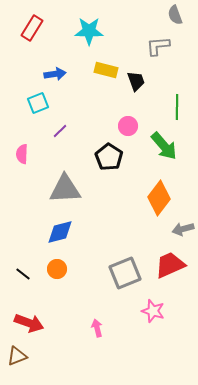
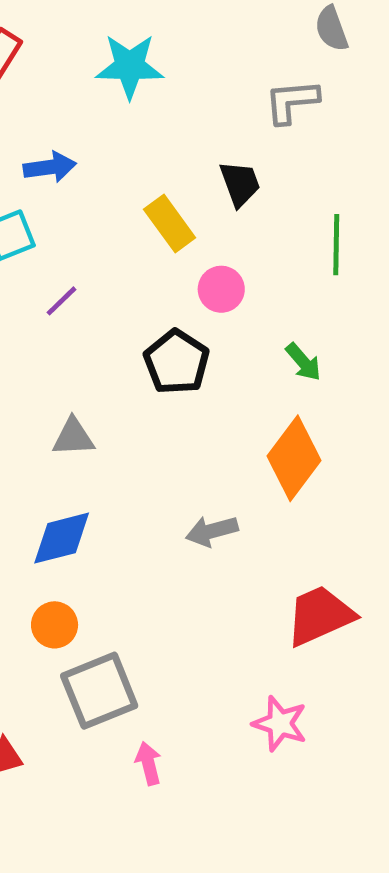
yellow rectangle: (106, 70) -> (170, 223), moved, turned 40
green arrow: (164, 146) -> (303, 362), moved, size x0.6
gray triangle: (65, 189) -> (73, 437), size x0.6
gray arrow: (183, 229) -> (212, 531), moved
gray square: (125, 273) -> (99, 691), moved

